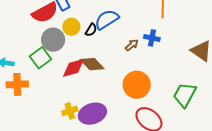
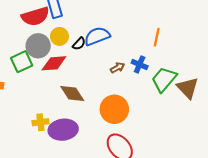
brown diamond: (92, 64) -> (72, 94), moved
red diamond: (73, 68) -> (54, 63), moved
green trapezoid: (185, 95) -> (164, 79), moved

